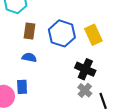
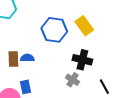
brown rectangle: (30, 31) -> (13, 59), moved
gray cross: (85, 90) -> (72, 80), moved

